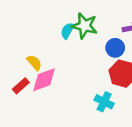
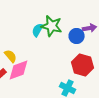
blue circle: (115, 48) -> (77, 36), moved

